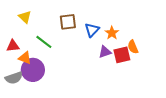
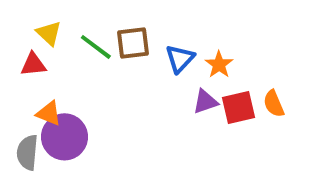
green line: (44, 42) -> (96, 47), moved
red triangle: (13, 46) -> (33, 65), moved
orange semicircle: (133, 47) -> (274, 104), moved
gray semicircle: (14, 78) -> (27, 153), turned 114

